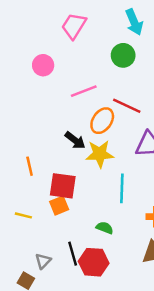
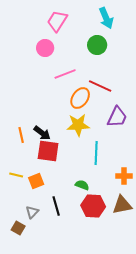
pink circle: (43, 65) -> (45, 48), moved
black arrow: (75, 140) -> (42, 133), moved
orange square: (59, 206) -> (36, 181), moved
red hexagon: (94, 262) -> (93, 206), moved

